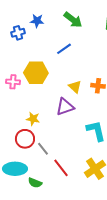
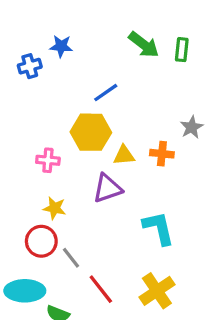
green arrow: (73, 20) -> (144, 45), moved
yellow hexagon: (36, 73) -> (91, 132), moved
pink cross: (13, 82) -> (48, 160), moved
yellow triangle: (75, 87) -> (124, 155), turned -48

